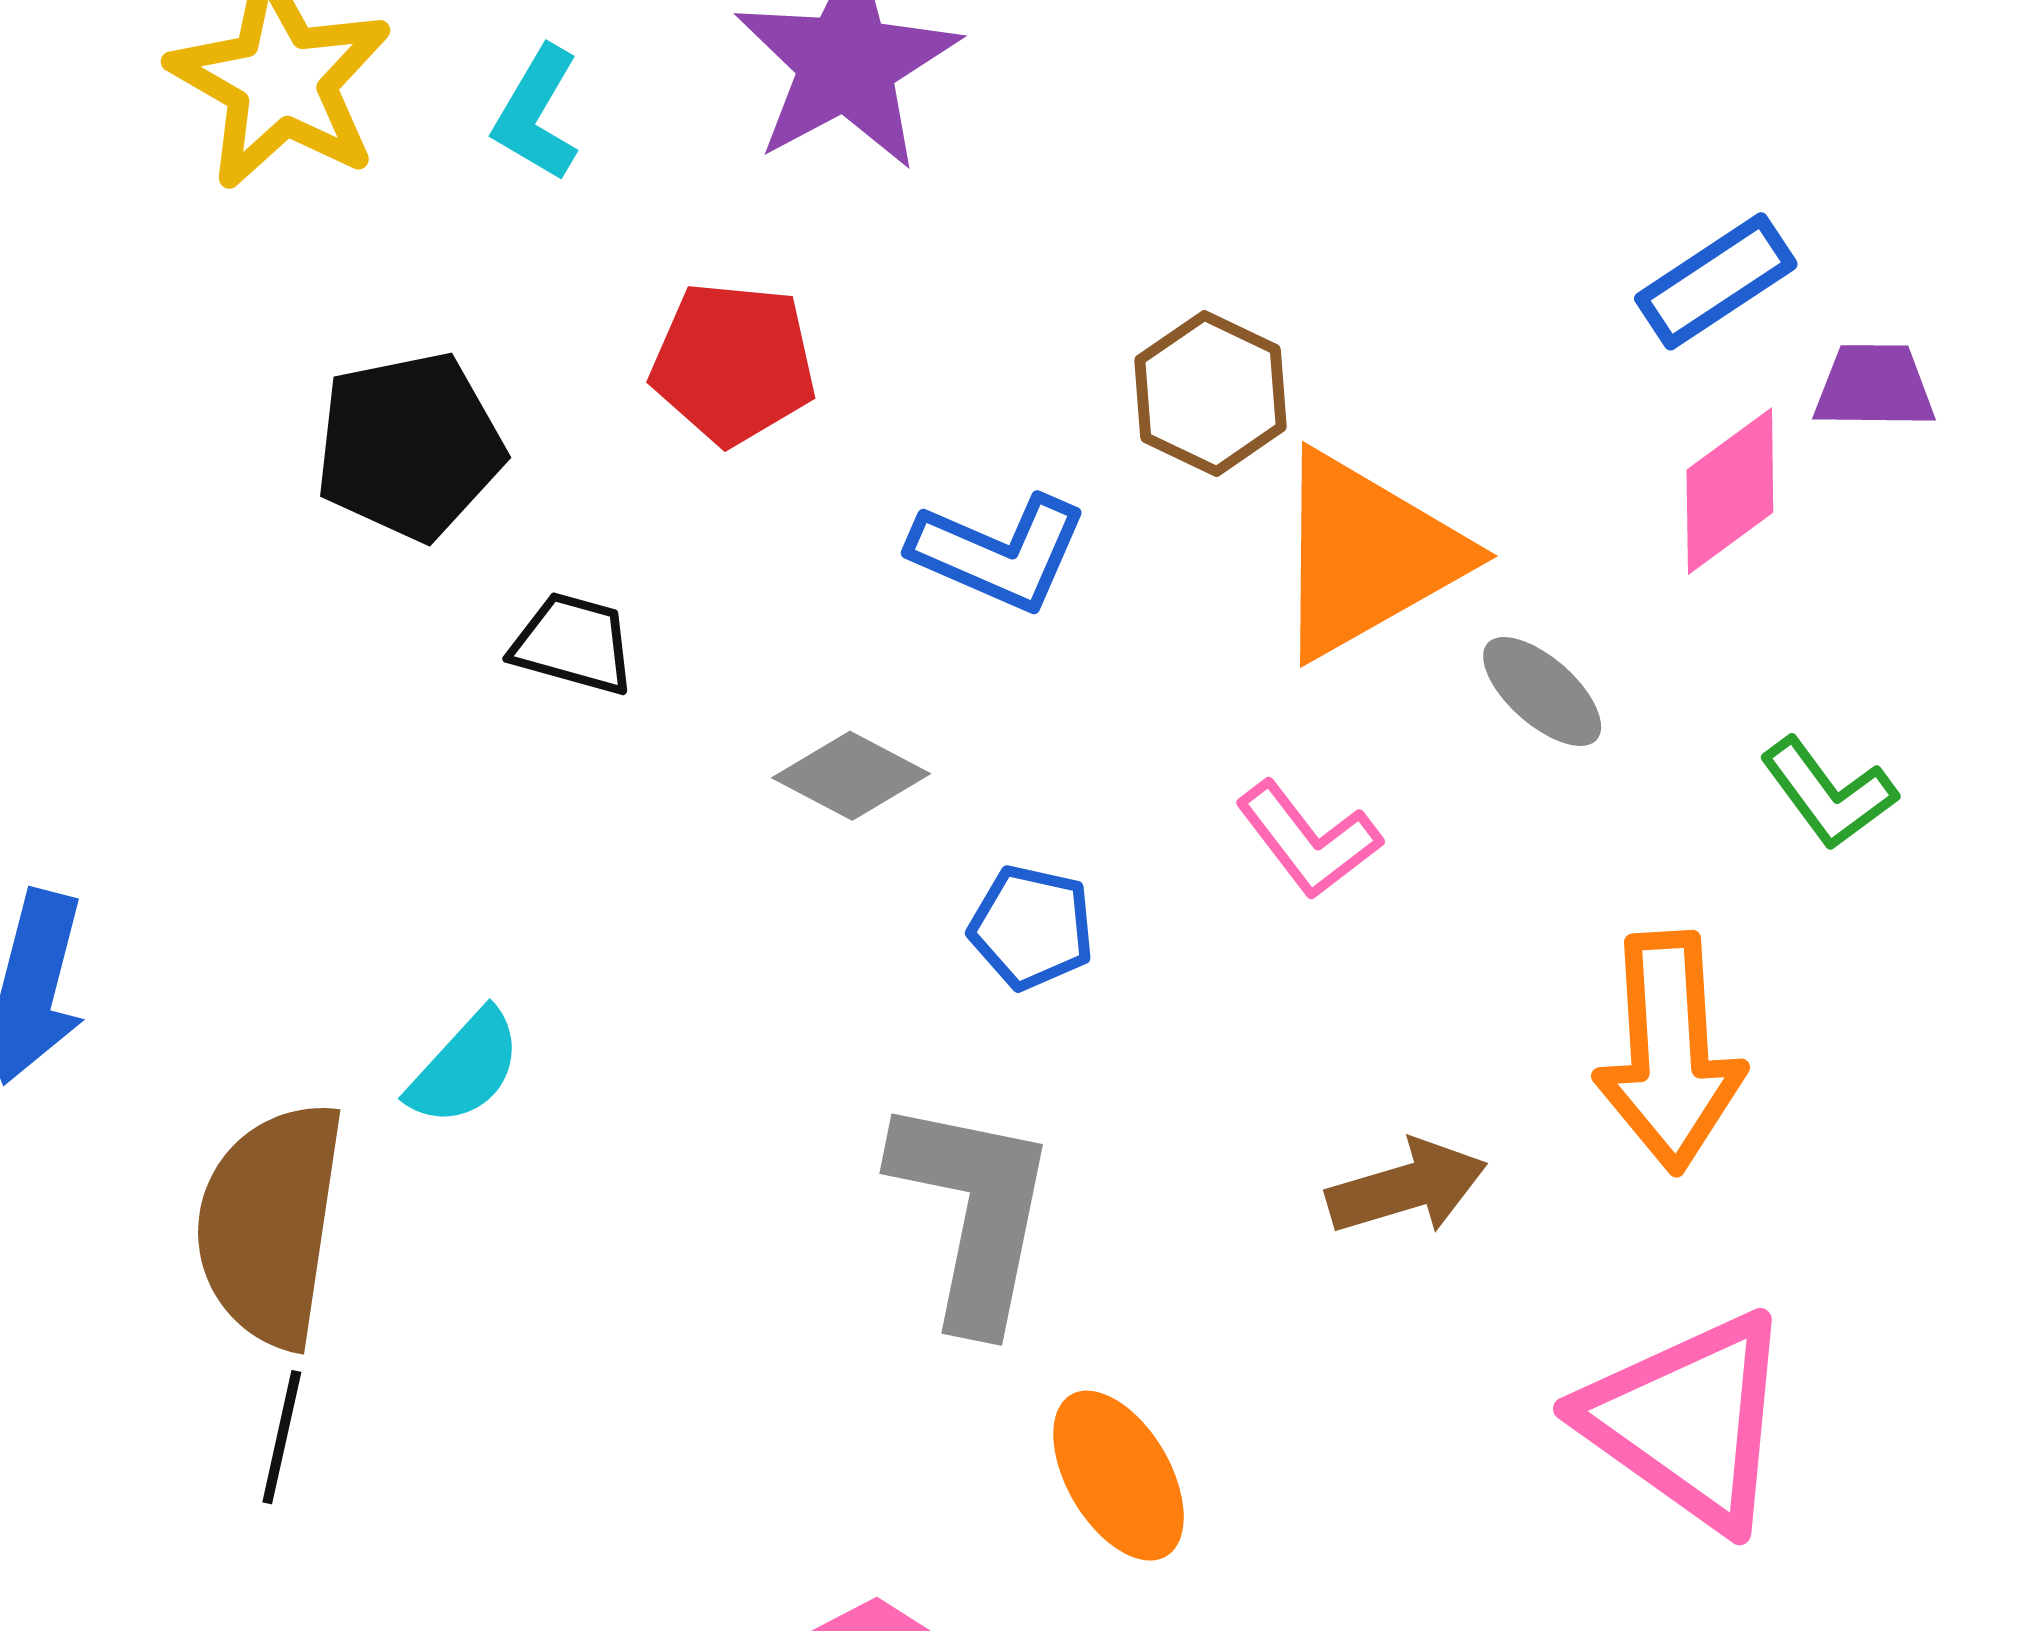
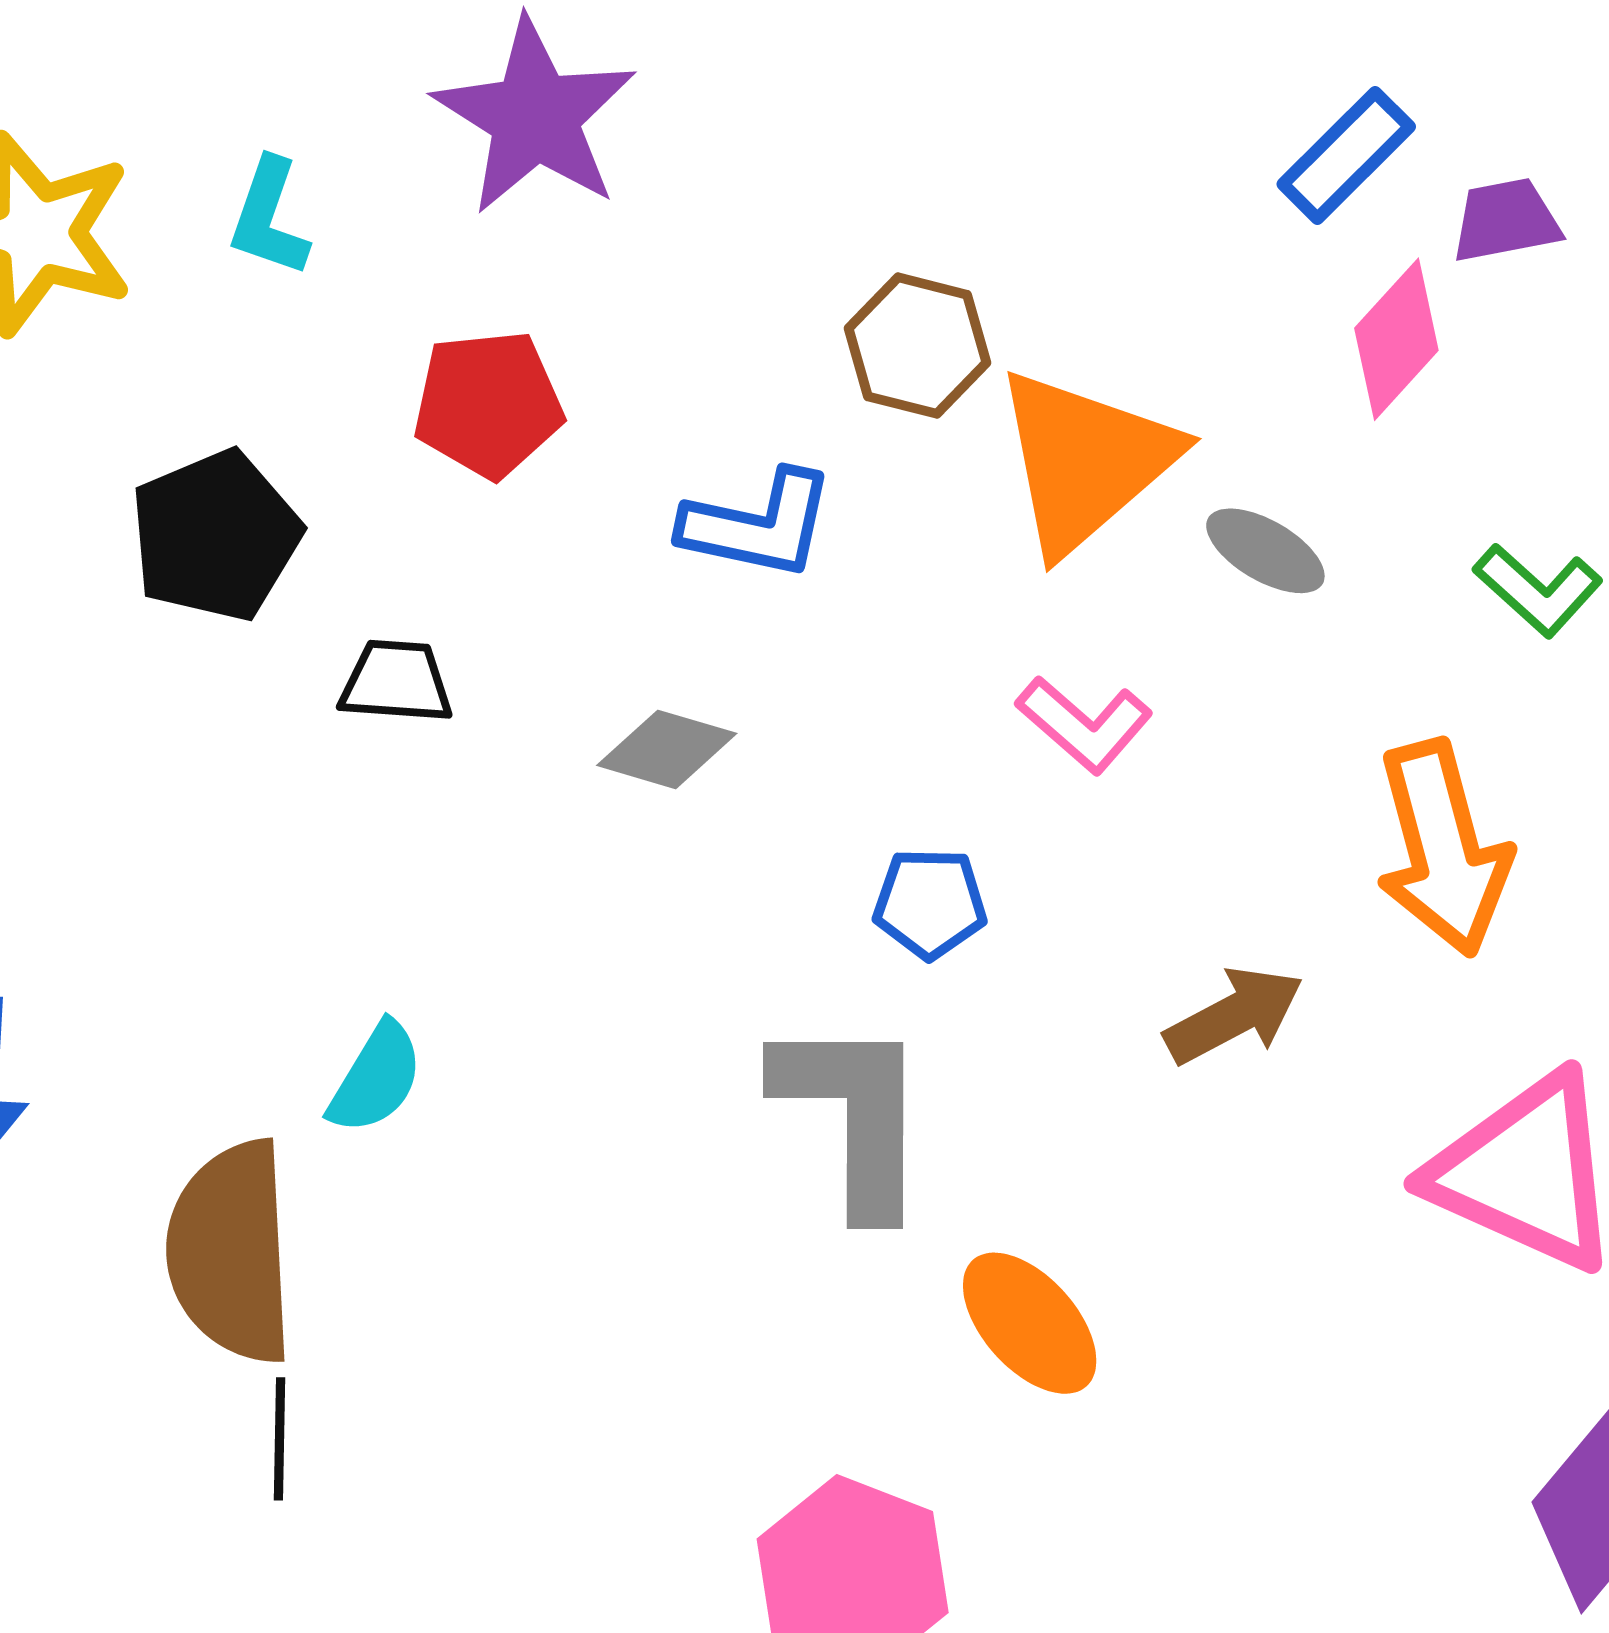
blue pentagon: (1032, 927) -> (930, 903), moved

